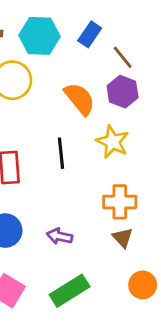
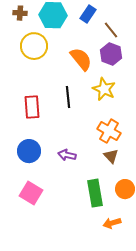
orange cross: (120, 202) -> (109, 131), turned 30
green rectangle: (70, 291) -> (95, 193), moved, turned -68

